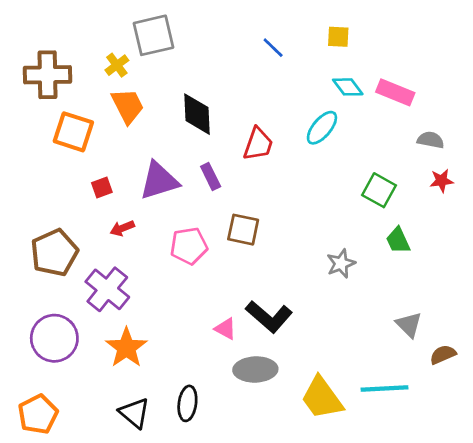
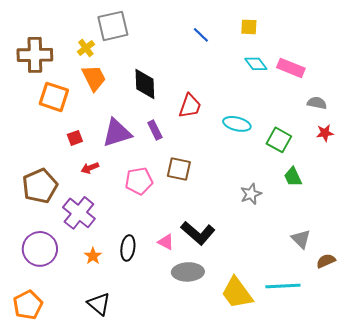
cyan ellipse: (322, 128) -> (237, 124), moved, turned 64
orange star: (126, 348) -> (93, 256), size x0.6
black ellipse: (187, 403) -> (128, 248), moved

